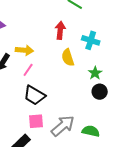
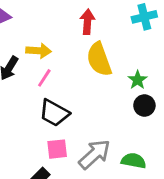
cyan cross: (91, 40) -> (144, 17), moved, turned -30
yellow semicircle: (68, 58) -> (99, 59), size x1.4

